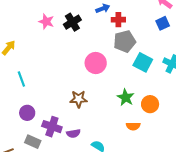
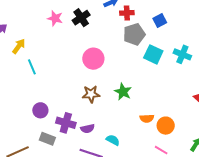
blue square: (163, 23) -> (160, 21), moved
pink circle: (96, 63) -> (93, 59), moved
cyan line: (21, 79) -> (32, 67), moved
green star: (126, 97) -> (123, 92), moved
orange circle: (150, 104) -> (166, 126), moved

